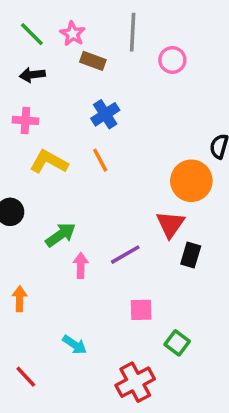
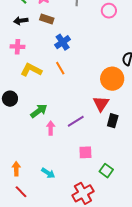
pink circle: (172, 60) -> (109, 11), moved
brown rectangle: (93, 61) -> (47, 19), moved
orange arrow: (20, 299) -> (16, 169), moved

